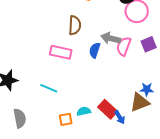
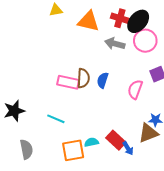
brown semicircle: (75, 25) -> (83, 78), moved
gray arrow: (111, 38) -> (115, 44), moved
pink semicircle: (124, 46) -> (135, 89), moved
orange square: (66, 119) -> (73, 150), size x1.6

